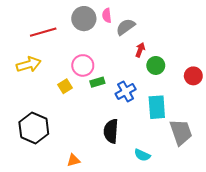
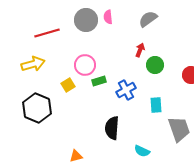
gray semicircle: (126, 27) -> (148, 19), moved
cyan rectangle: (157, 107) -> (156, 105), size x0.7
black hexagon: (34, 128) -> (37, 108), moved

